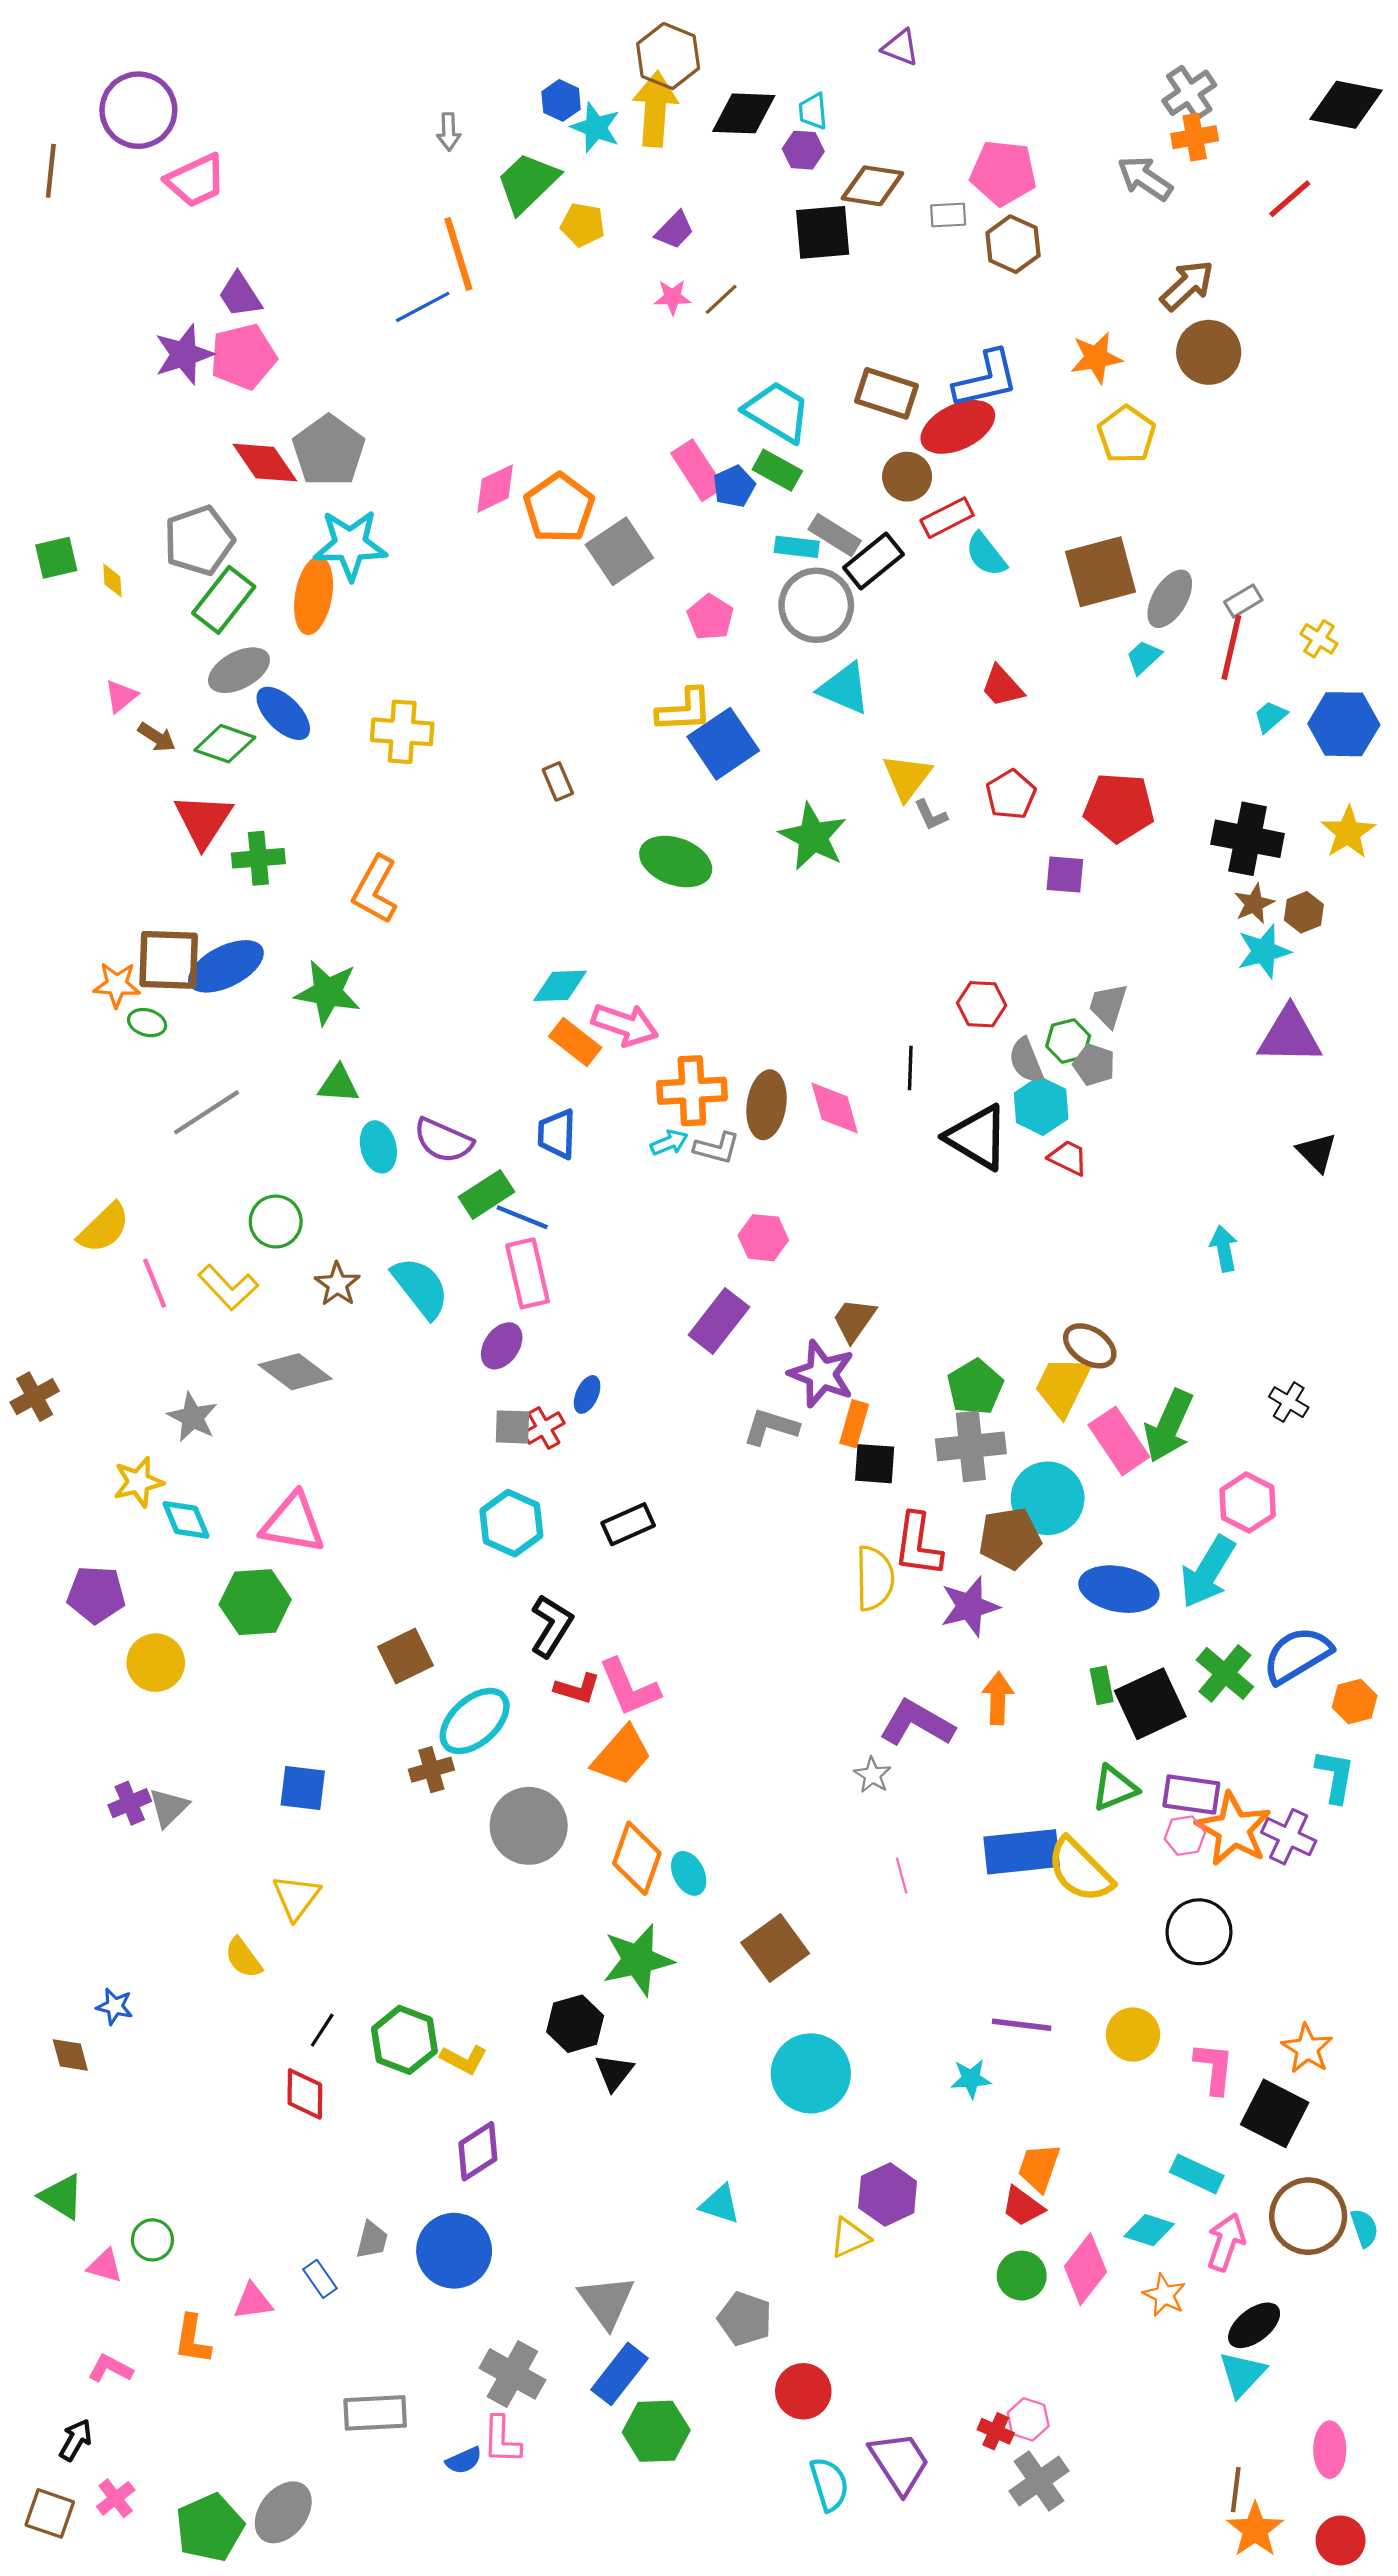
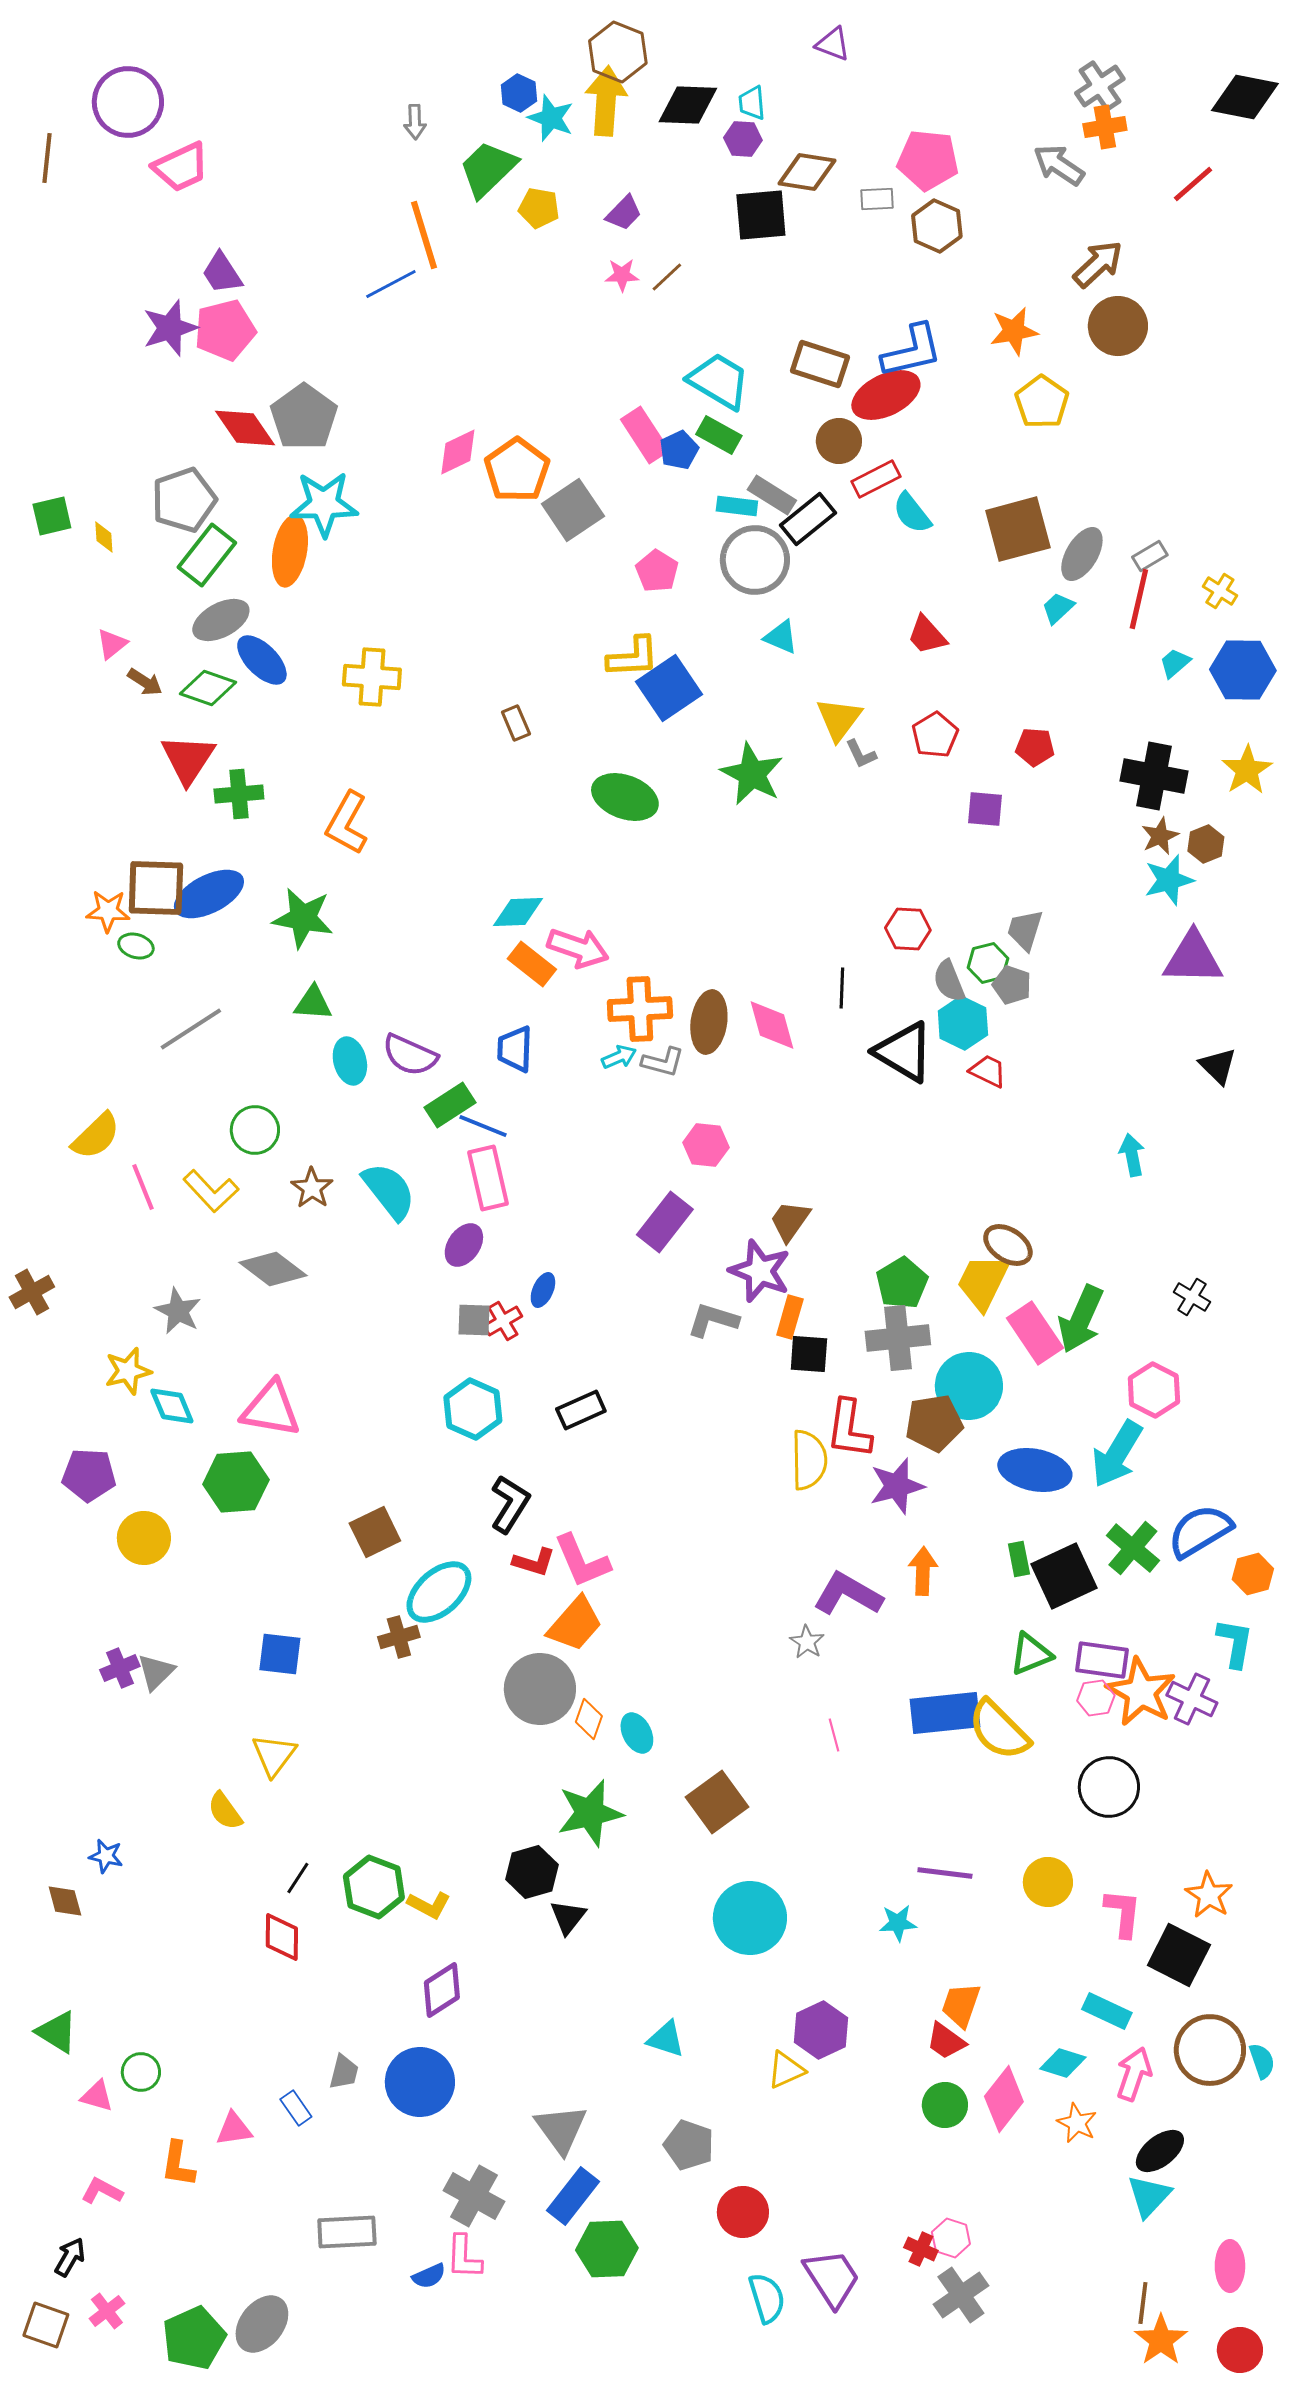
cyan triangle: (844, 689) -> (781, 637), size x0.7
red pentagon: (1119, 807) -> (1035, 747), size x0.6
gray circle: (529, 1826) -> (540, 1689), moved
orange diamond: (637, 1858) -> (589, 1719), size x0.6

